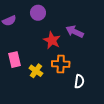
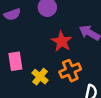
orange cross: (61, 64) -> (70, 71), turned -30

